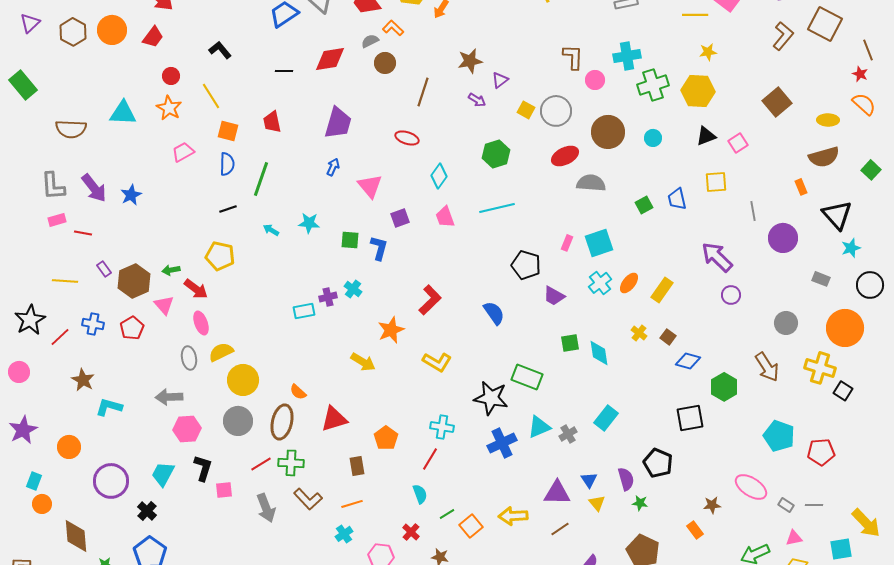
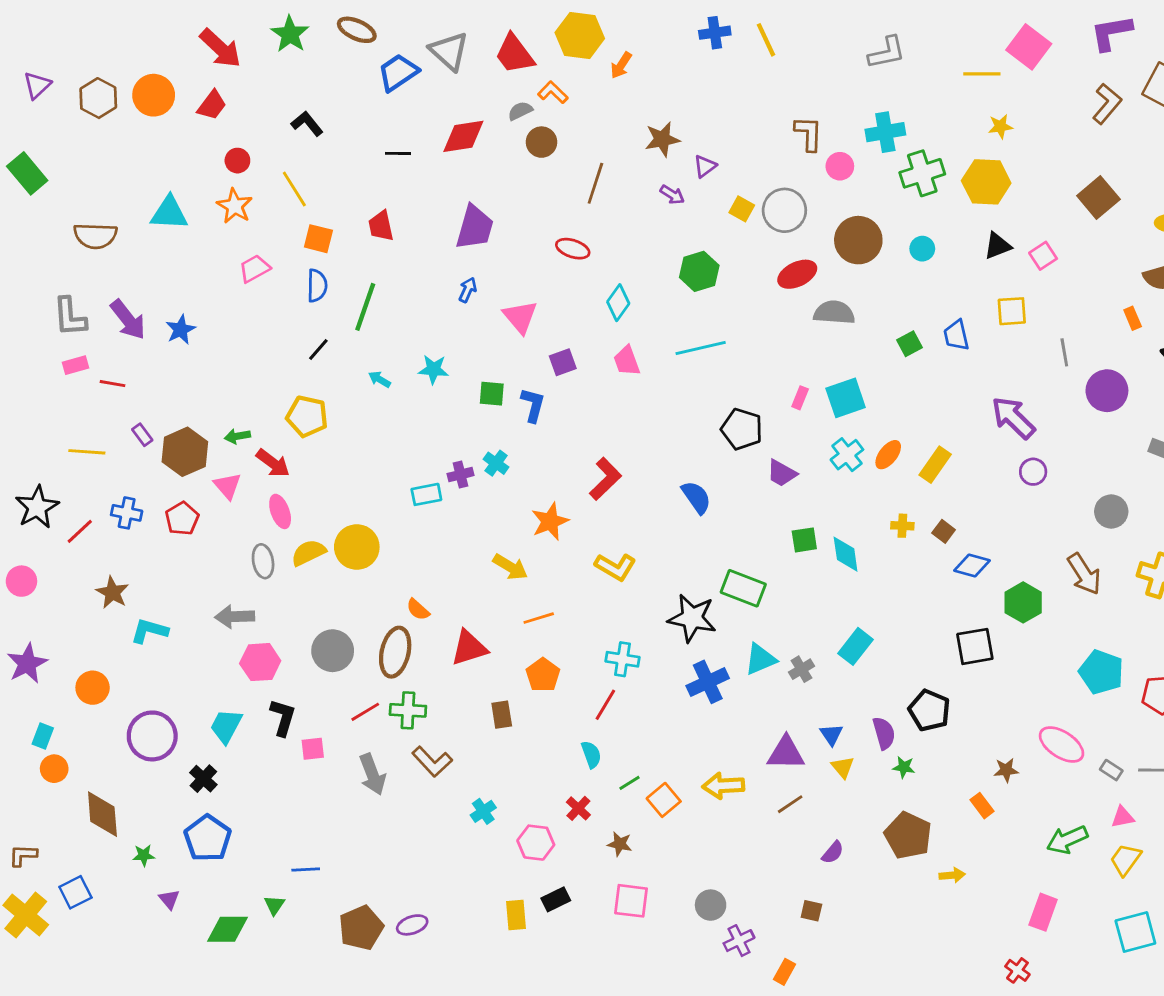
black line: (228, 209) -> (318, 350), turned -30
yellow cross: (639, 333) -> (902, 526), turned -35
yellow circle: (243, 380) -> (357, 547), moved
orange line: (352, 504) -> (539, 618), moved

